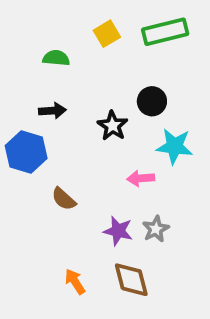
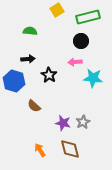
yellow square: (107, 34) -> (57, 10), moved
black circle: (152, 101) -> (81, 41), moved
black star: (113, 126) -> (49, 75), moved
pink arrow: (141, 178) -> (75, 62), moved

